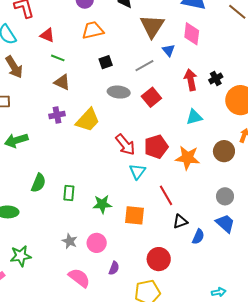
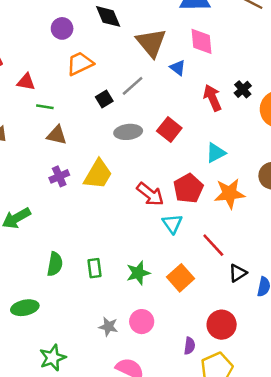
gray line: (144, 66) -> (133, 86), moved
cyan triangle: (194, 117) -> (216, 153), moved
orange square: (135, 215) -> (180, 278), turned -35
purple semicircle: (114, 268) -> (189, 346), moved

